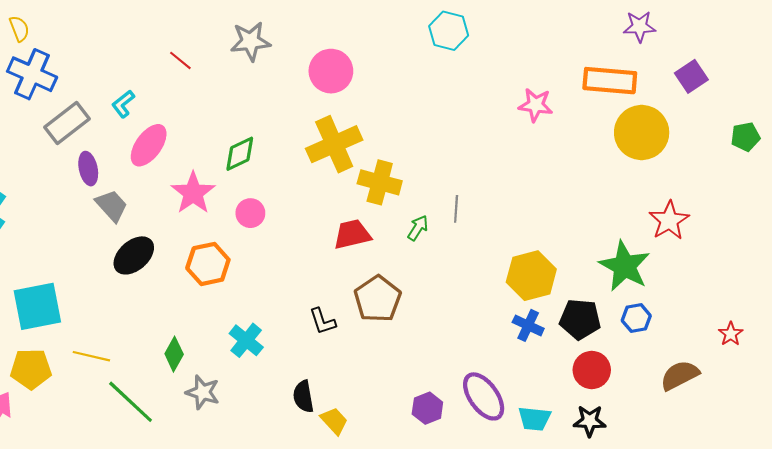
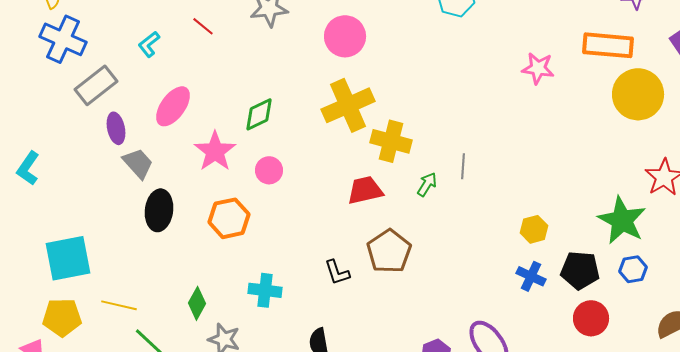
cyan L-shape: (123, 104) -> (149, 44), moved
black ellipse: (134, 255) -> (159, 210), turned -42
yellow hexagon: (531, 276) -> (534, 229), size x0.6
cyan cross: (246, 340) -> (265, 290), turned -32

